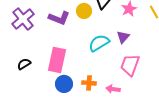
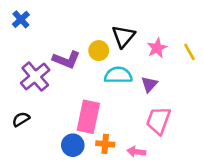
purple cross: (23, 19) -> (35, 76), moved
cyan semicircle: (99, 43) -> (118, 75), moved, turned 30
pink rectangle: (57, 60) -> (88, 117), moved

